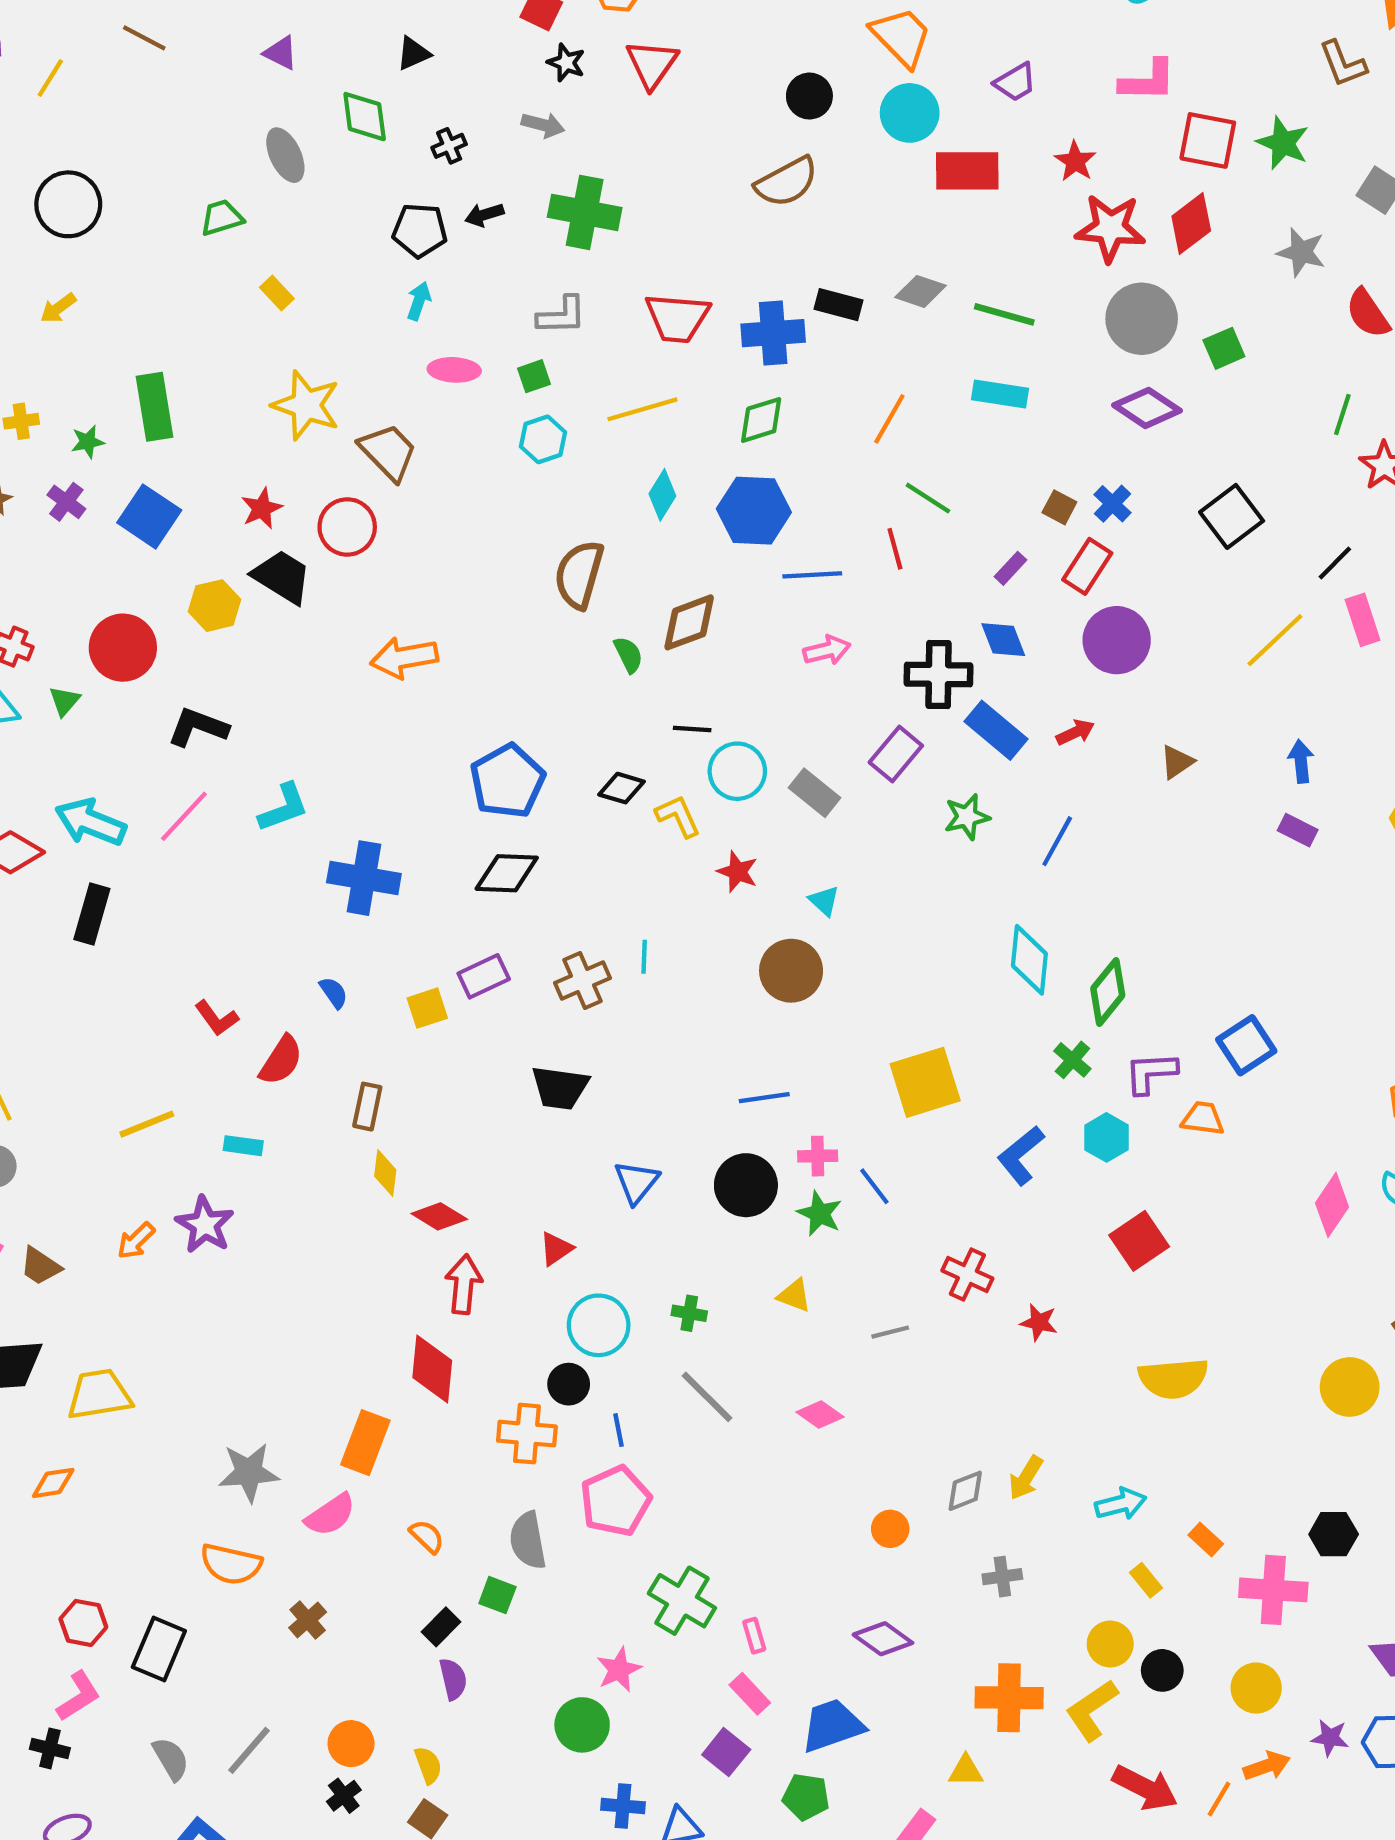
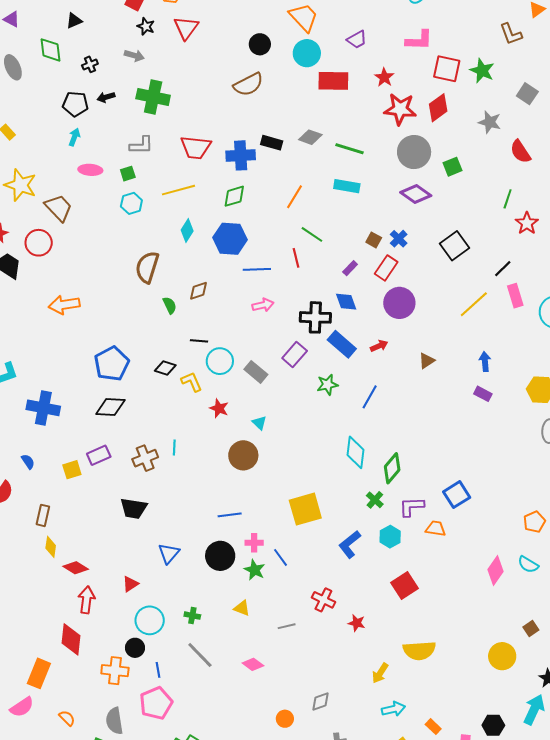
brown diamond: (689, 622) -> (198, 291), size x0.7
yellow arrow: (1026, 1478) -> (380, 673), moved

